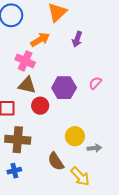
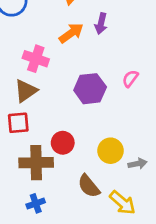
orange arrow: (40, 40) -> (71, 33), moved
brown triangle: (27, 85) -> (26, 91), moved, turned -42
red circle: (40, 106) -> (63, 143), moved

